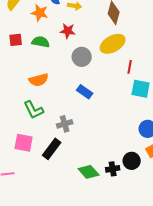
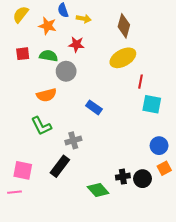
gray circle: (82, 57) -> (66, 71), moved
pink square: (24, 143) -> (23, 170), moved
black cross: (113, 169) -> (123, 177), moved

